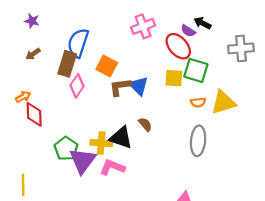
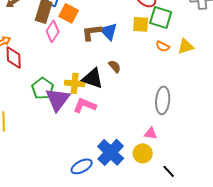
orange square: (107, 66) -> (69, 13), moved
orange semicircle: (198, 102) -> (163, 46), turned 32
yellow triangle: (223, 102) -> (186, 46), size x0.7
gray ellipse: (198, 141) -> (163, 100), moved

